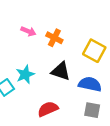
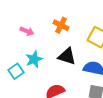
pink arrow: (28, 31) -> (27, 31), moved

